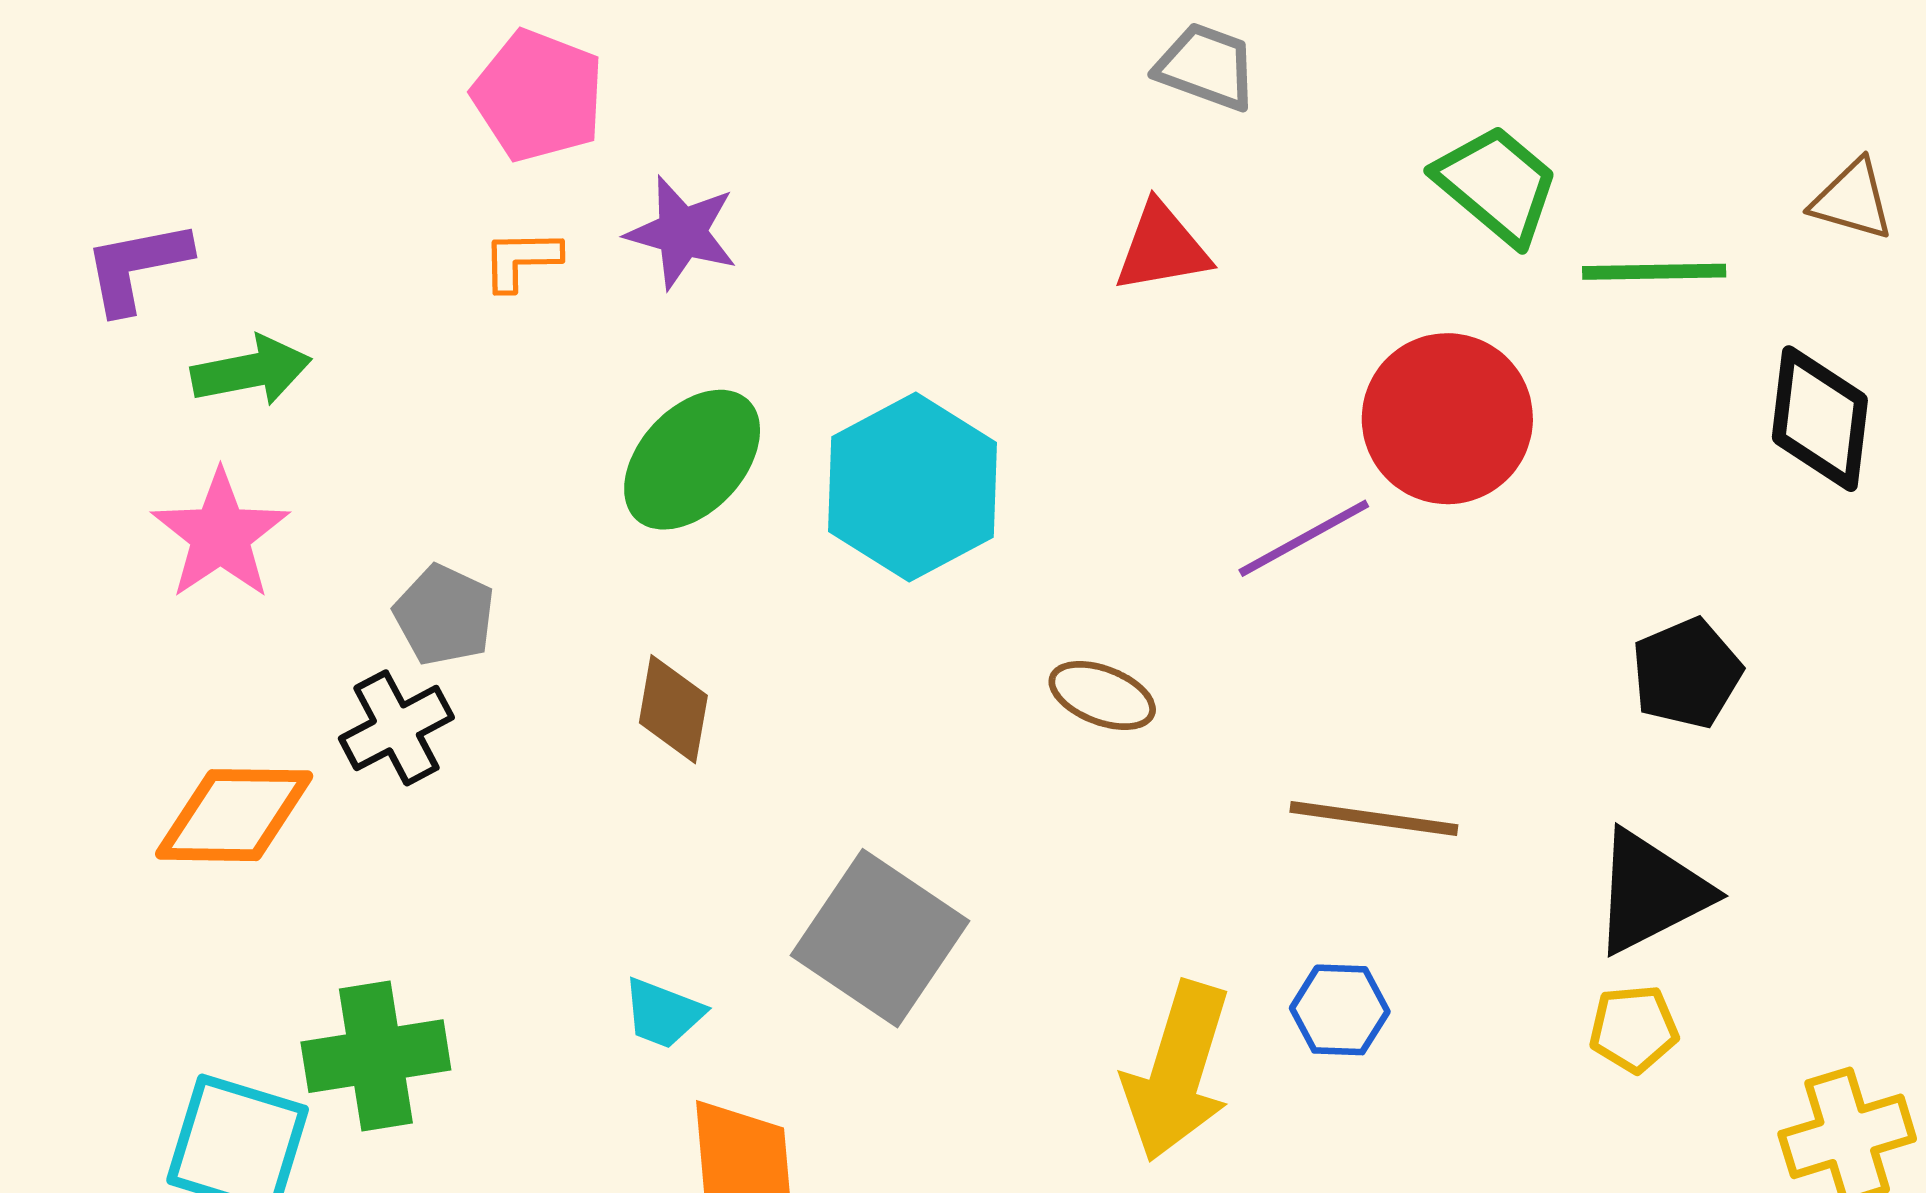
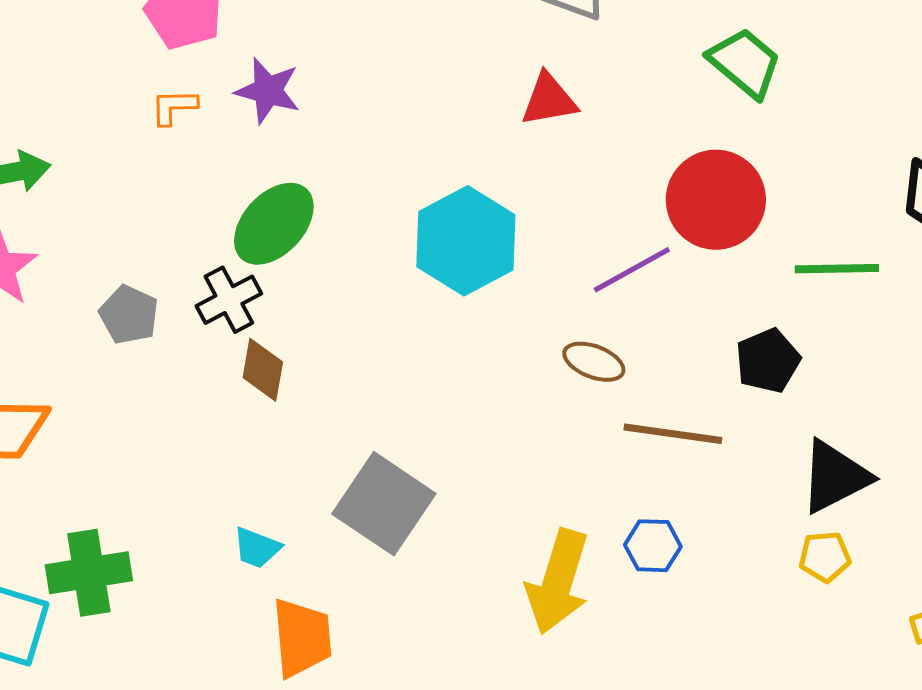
green line: (1654, 272) -> (837, 269), moved
cyan hexagon: (913, 487) -> (466, 241), moved
black pentagon: (1687, 673) -> (768, 361), moved
brown ellipse: (1102, 695) -> (594, 362), moved
black cross: (396, 728) -> (229, 300), moved

